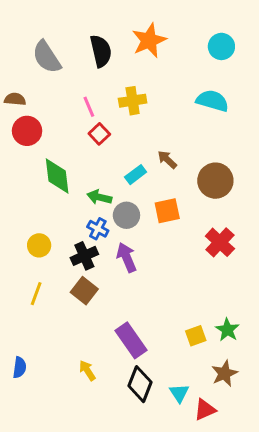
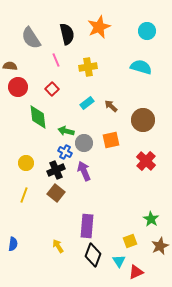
pink line: (89, 107) -> (56, 60), moved
red square: (99, 134) -> (52, 89), moved
cyan rectangle: (136, 175) -> (87, 103), moved
yellow square: (196, 336) -> (130, 241), moved
purple rectangle: (131, 340) -> (87, 226), turned 40
brown star: (224, 373) -> (160, 246), moved

